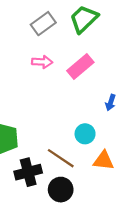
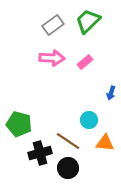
pink arrow: (42, 62) -> (52, 58), size x1.4
pink rectangle: (80, 67) -> (85, 62), size x0.7

